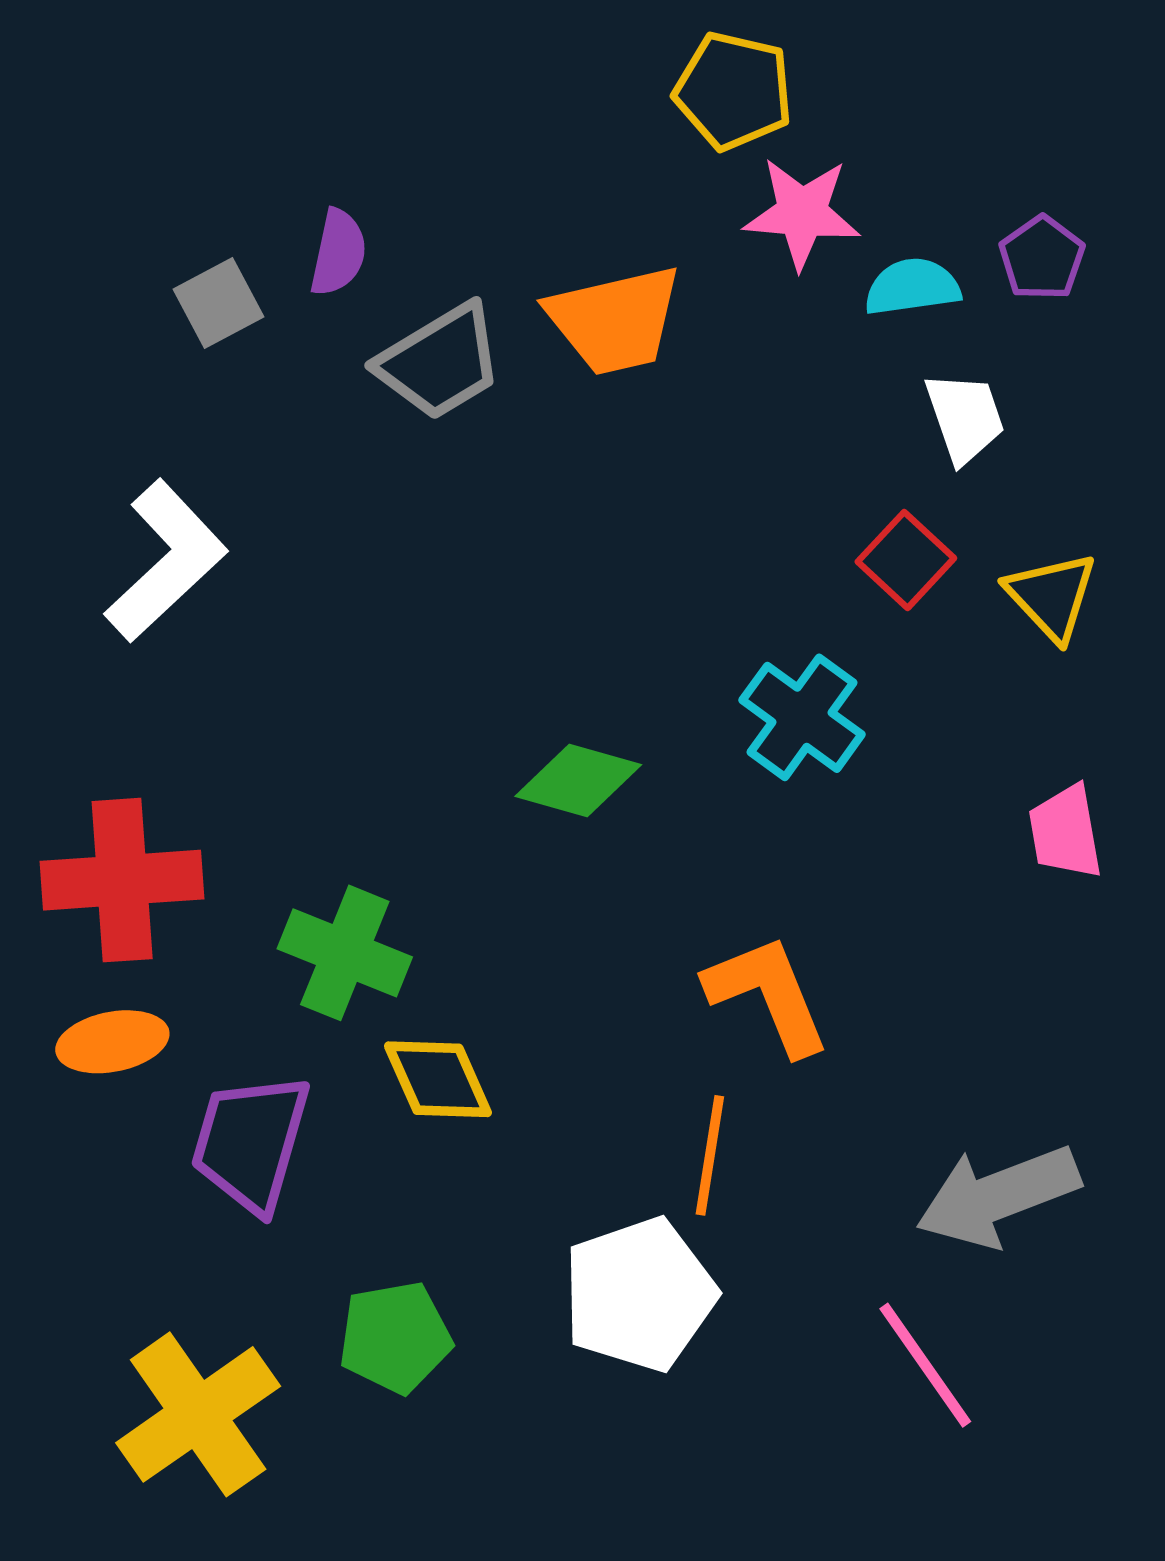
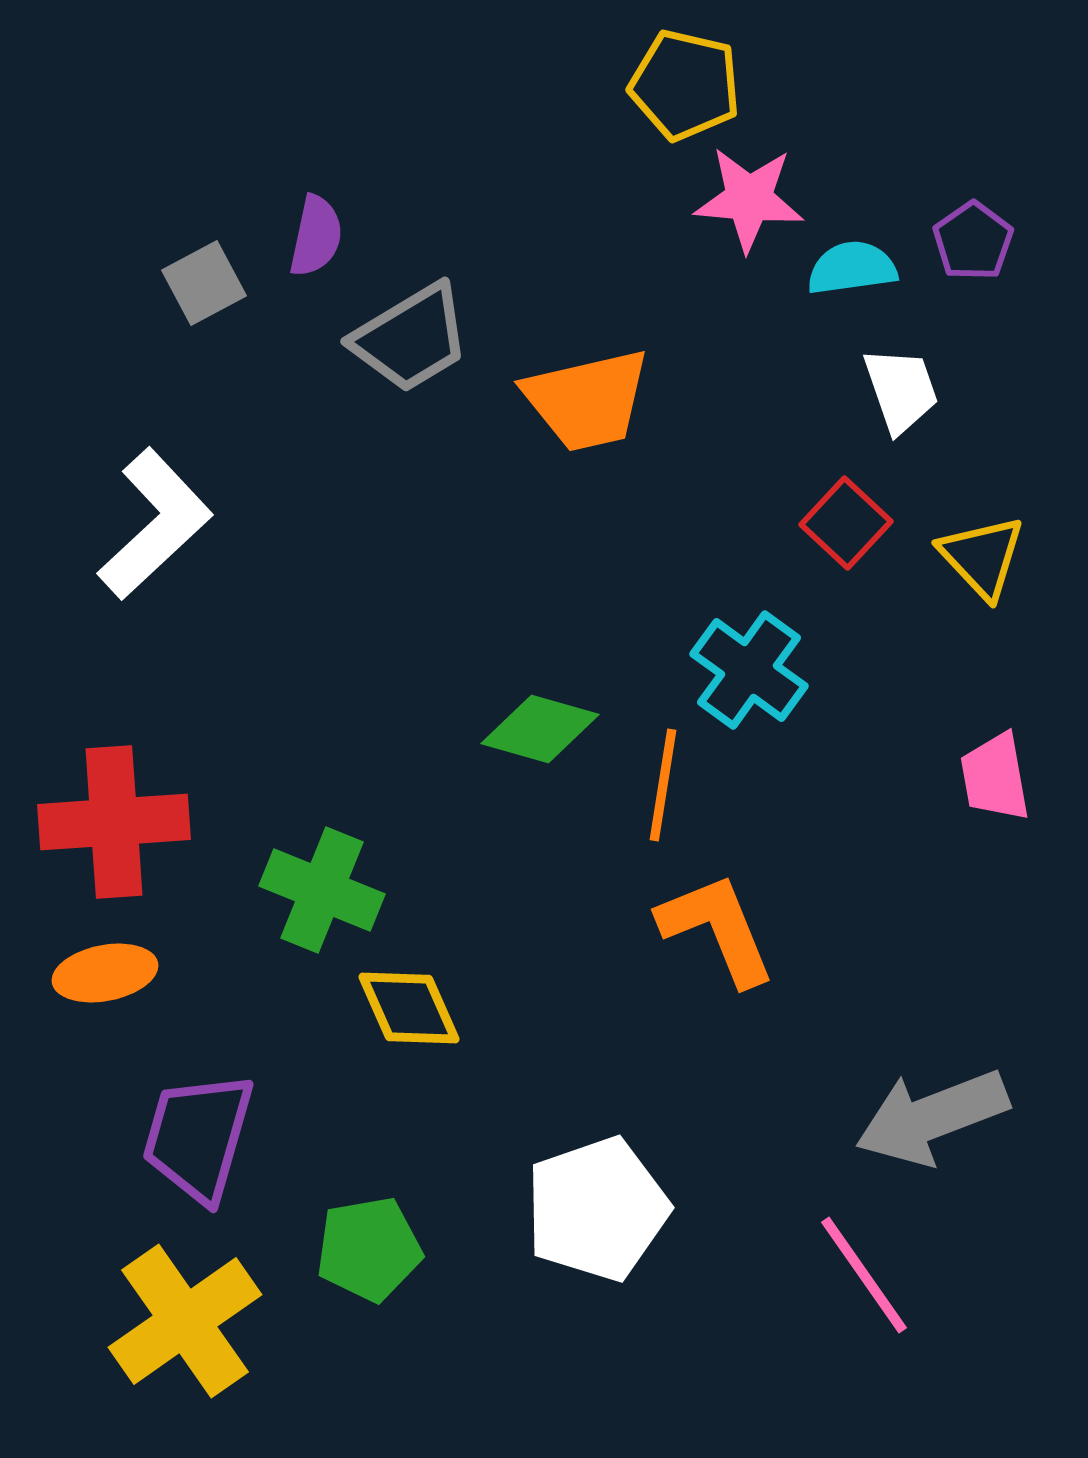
orange trapezoid: (615, 320) -> (587, 400), moved
purple trapezoid: (251, 1142) -> (198, 1137), moved
orange line: (710, 1155) -> (663, 785), moved

